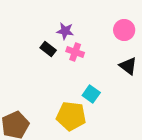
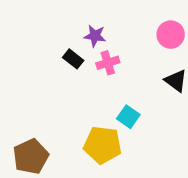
pink cross: (75, 52) -> (108, 63), turned -36

